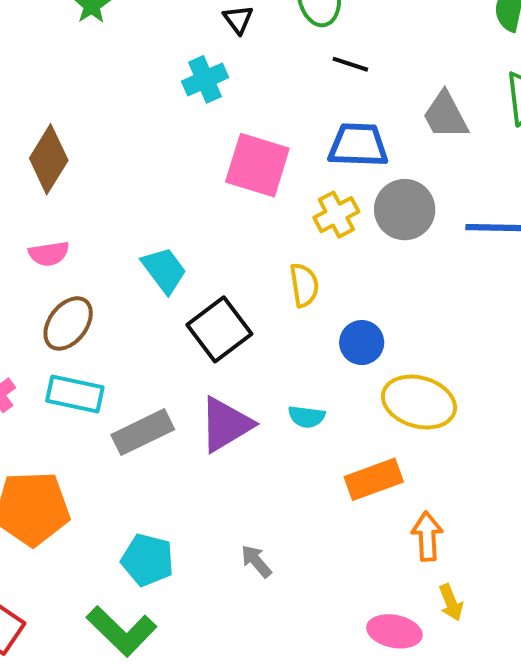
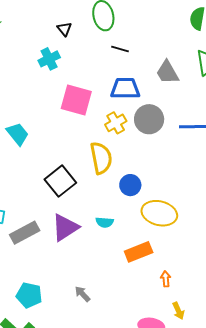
cyan trapezoid: (164, 270) -> (18, 134), moved
yellow semicircle: (304, 285) -> (101, 158), size x1.5
orange arrow: (427, 536) -> (166, 279), size x0.7

